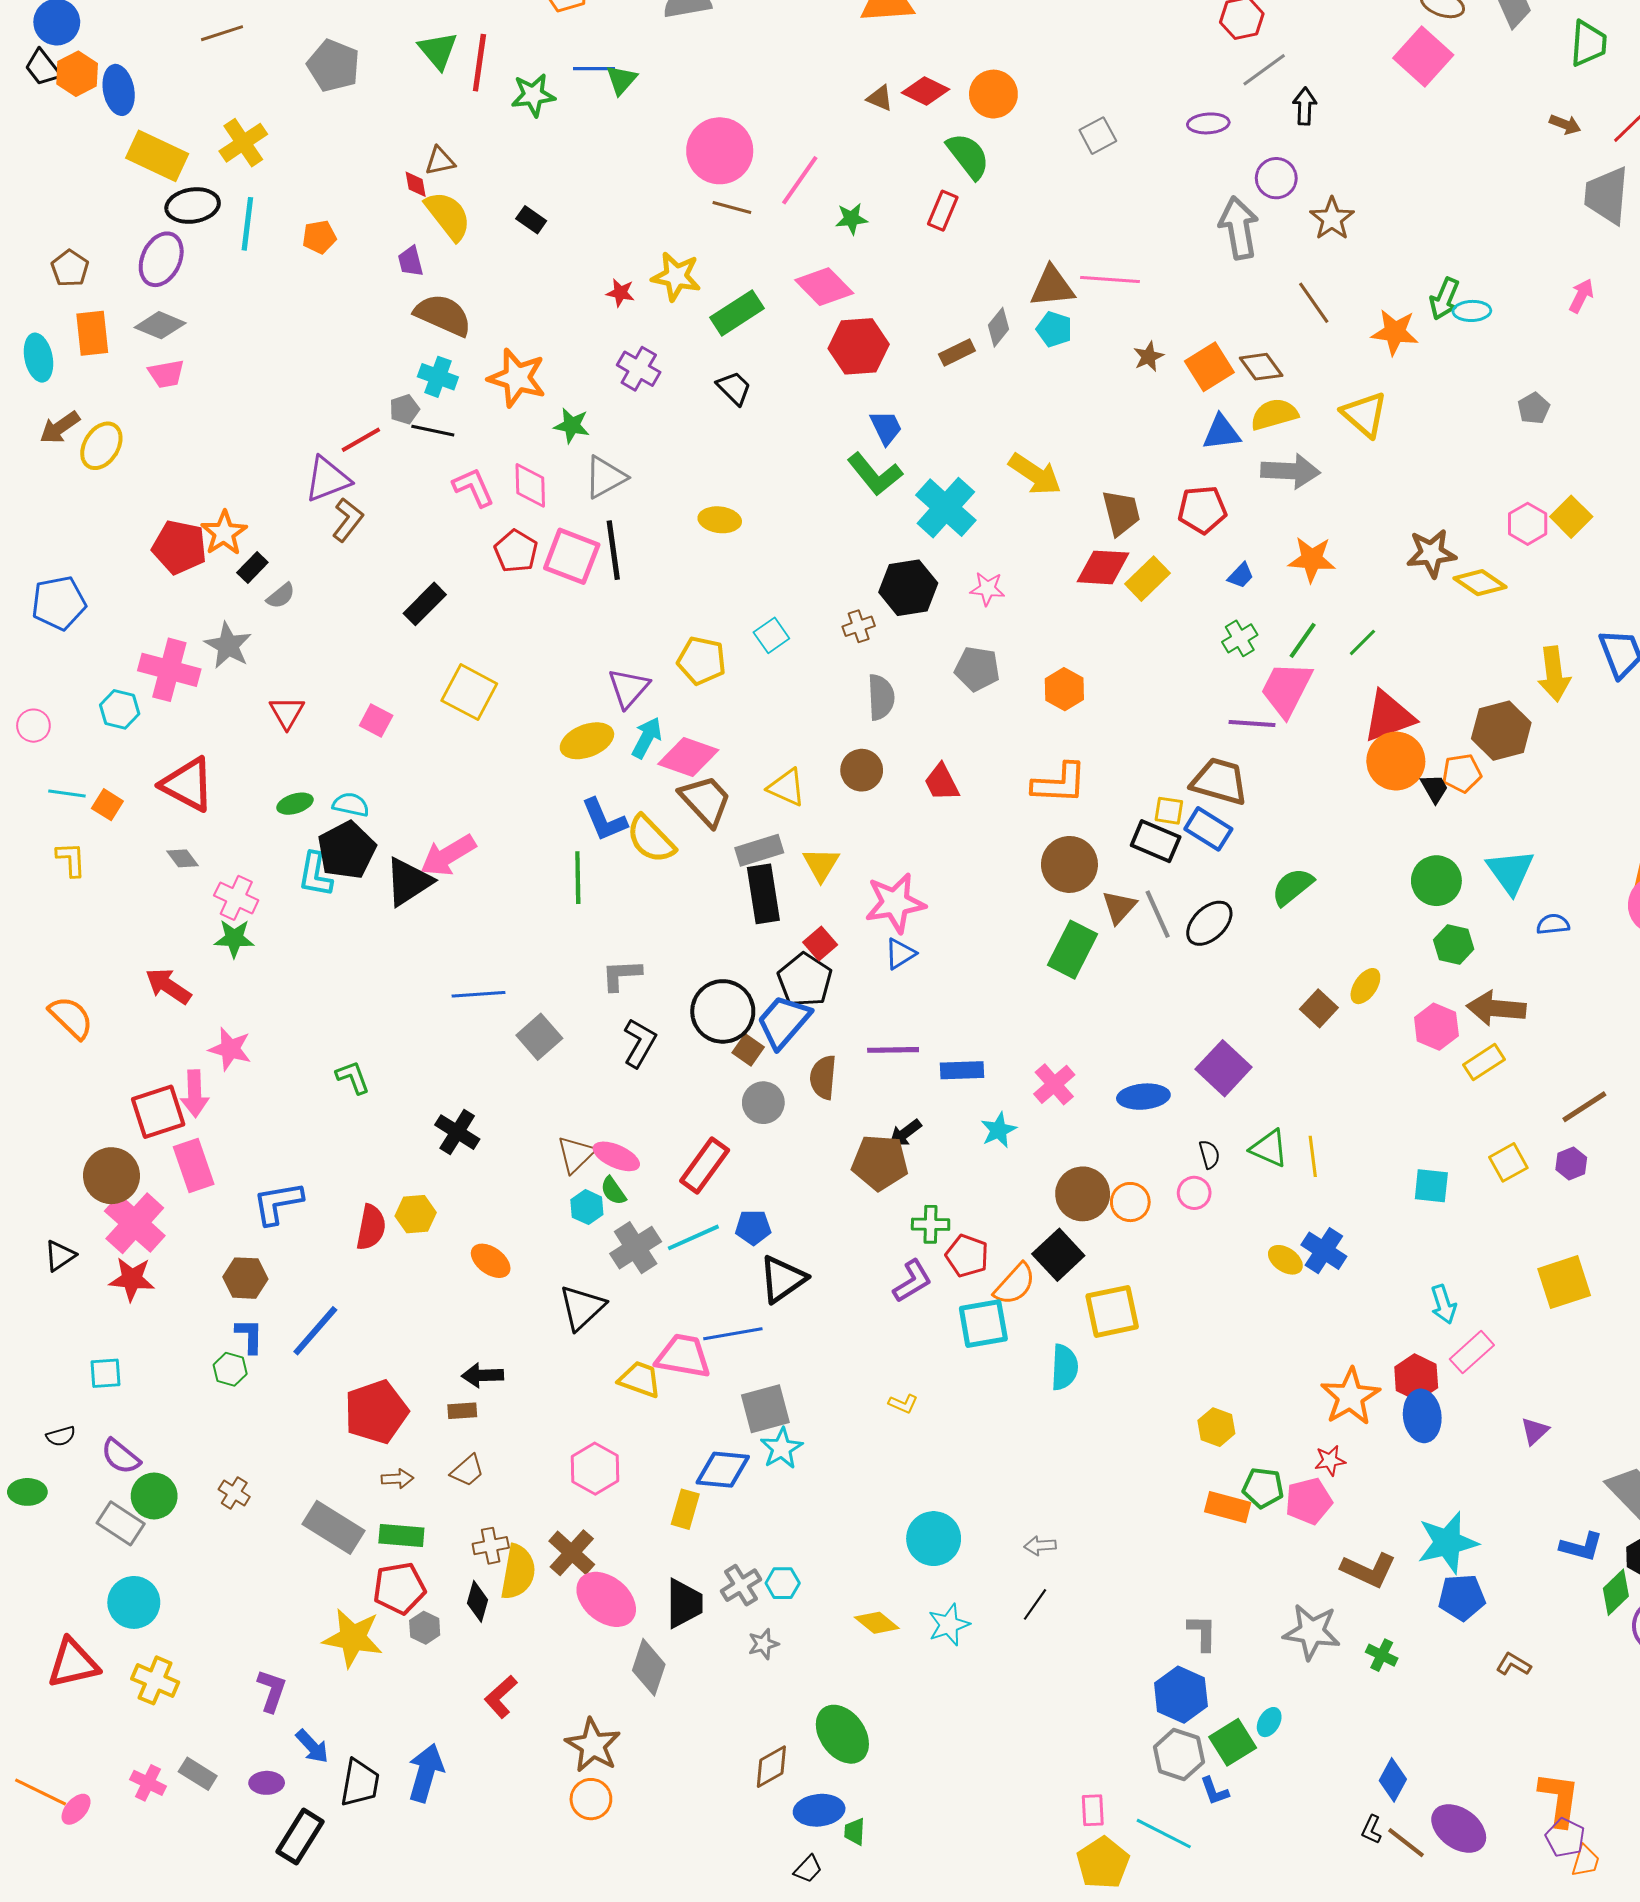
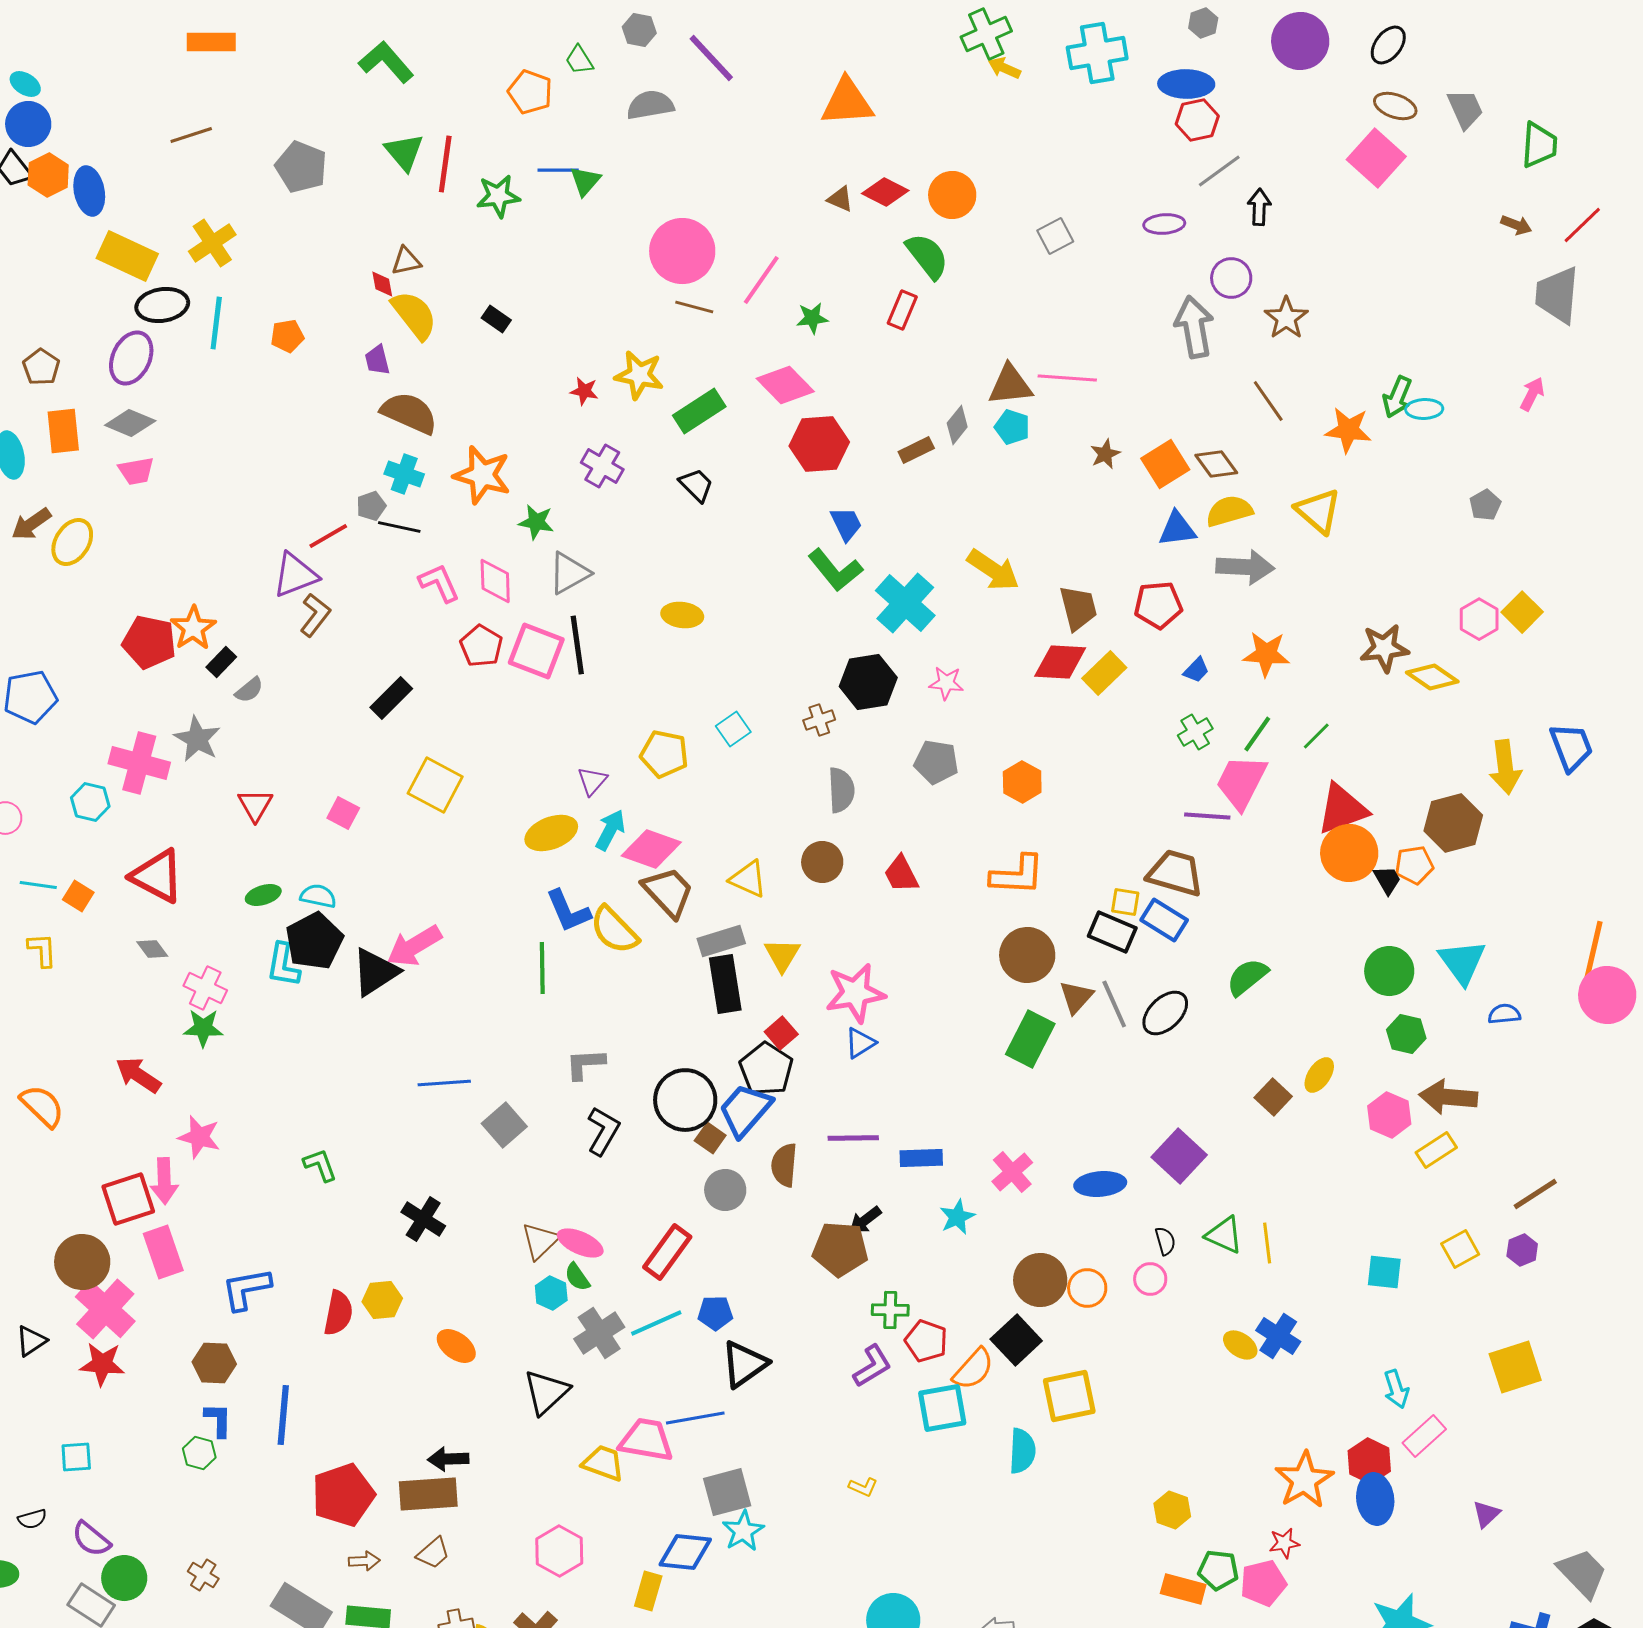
purple triangle: (628, 688) -> (592, 781), size x0.7
blue line: (315, 1331) -> (283, 1415), turned -36
brown rectangle: (462, 1411) -> (428, 1494), size x2.0

